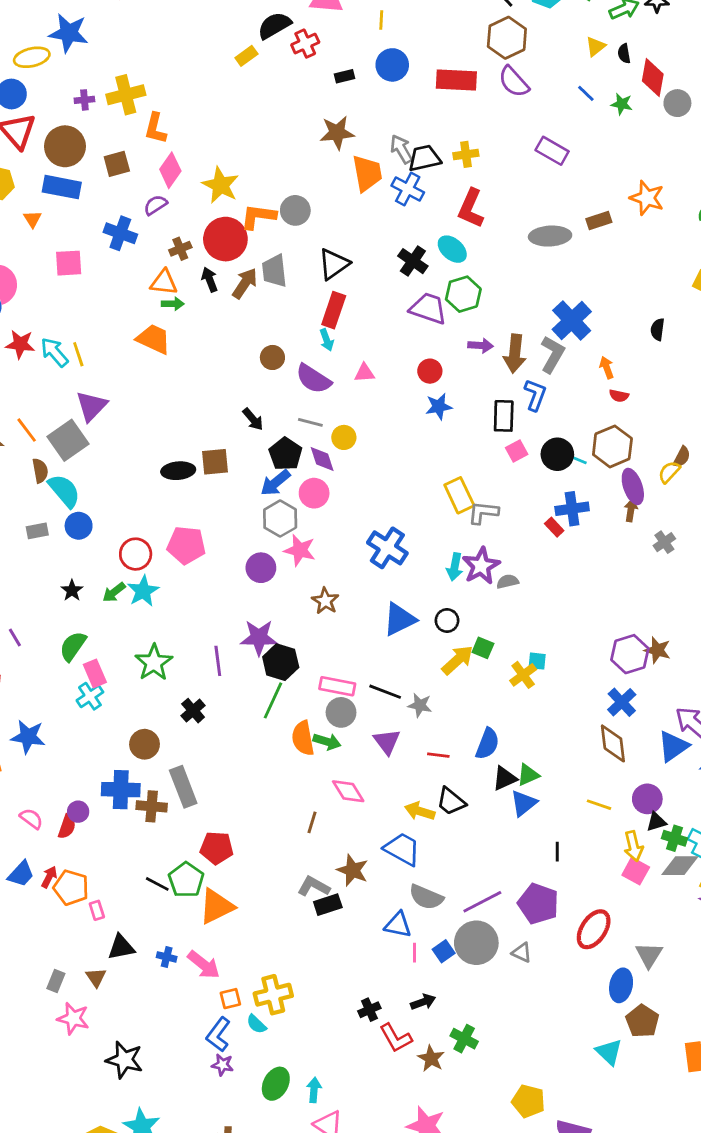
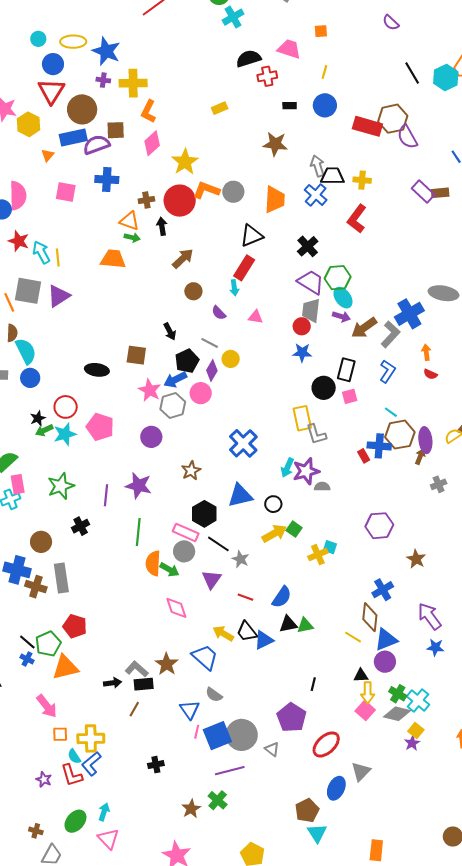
blue star: (69, 33) -> (106, 51), moved
brown hexagon: (507, 38) -> (393, 119), moved
yellow rectangle: (246, 56) -> (220, 108), moved
orange trapezoid: (367, 173) -> (275, 199), moved
blue rectangle: (62, 187) -> (73, 138), turned -36
purple semicircle: (155, 205) -> (96, 145), moved, size x1.5
brown rectangle: (599, 220) -> (440, 193), moved
blue cross: (120, 233) -> (107, 179), turned -30
gray ellipse: (550, 236) -> (443, 293), moved
cyan ellipse: (452, 249) -> (343, 298), moved
gray trapezoid: (274, 271) -> (311, 310), moved
brown arrow: (245, 283) -> (183, 259), moved
orange trapezoid: (154, 339) -> (113, 259), turned -32
brown arrow: (515, 354) -> (364, 328), turned 36
purple semicircle: (313, 379) -> (219, 313), size x0.6
blue L-shape: (535, 395) -> (387, 371), moved
gray square: (68, 440) -> (28, 291), moved, turned 32
brown hexagon: (612, 446) -> (400, 435), moved
black circle: (557, 454) -> (324, 388), moved
purple diamond: (322, 459) -> (212, 370), turned 35
black ellipse: (178, 471) -> (97, 370), moved
gray L-shape: (483, 513) -> (316, 434), turned -125
pink pentagon: (186, 545) -> (100, 427), moved
pink star: (300, 550) -> (150, 390), moved
black star: (72, 590) -> (38, 418), moved
purple hexagon: (630, 654) -> (379, 526), moved
black hexagon: (281, 662) -> (204, 514), moved
green line: (273, 700) -> (138, 532), turned -32
blue triangle: (673, 746) -> (386, 640), moved
blue triangle: (524, 803) -> (264, 640), moved
yellow line: (599, 805) -> (353, 637), moved
brown line: (312, 822) -> (134, 709), moved
black triangle: (656, 822) -> (361, 676), moved
gray semicircle: (426, 897) -> (214, 695), size x0.7
purple line: (482, 902) -> (230, 771), moved
blue triangle: (398, 925) -> (190, 710), turned 30
blue square: (444, 951) -> (217, 736), size x1.8
blue cross: (167, 957) -> (27, 659), moved
black arrow: (423, 1002) -> (113, 683), moved
brown pentagon: (642, 1021) -> (307, 810), moved
blue L-shape: (218, 1035) -> (91, 764), moved
red L-shape: (396, 1038) -> (72, 775), moved
green ellipse: (276, 1084) -> (75, 821), moved

